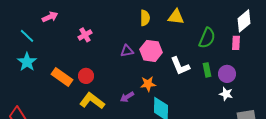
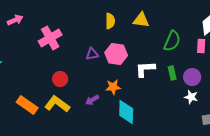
pink cross: (85, 35) -> (50, 38), size x1.6
white L-shape: (180, 66) -> (145, 69), turned 110
red circle: (86, 76) -> (60, 79), moved
orange rectangle: (62, 77) -> (27, 105), moved

